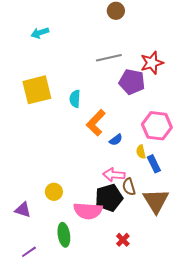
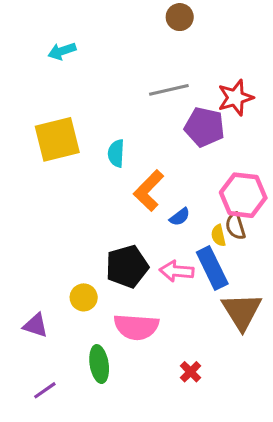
blue rectangle: (154, 164) -> (212, 268), moved, size x1.5
brown semicircle: (129, 187) -> (235, 226), moved
black pentagon: (109, 198) -> (127, 266), moved

